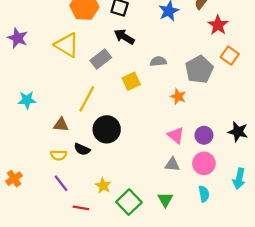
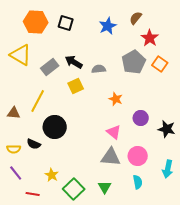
black arrow: (124, 37) -> (74, 62), moved
gray pentagon: (199, 70) -> (134, 62), moved
brown triangle: (61, 125) -> (14, 113), moved
purple circle: (204, 135) -> (141, 118), moved
gray triangle: (172, 165) -> (111, 157), size x1.5

